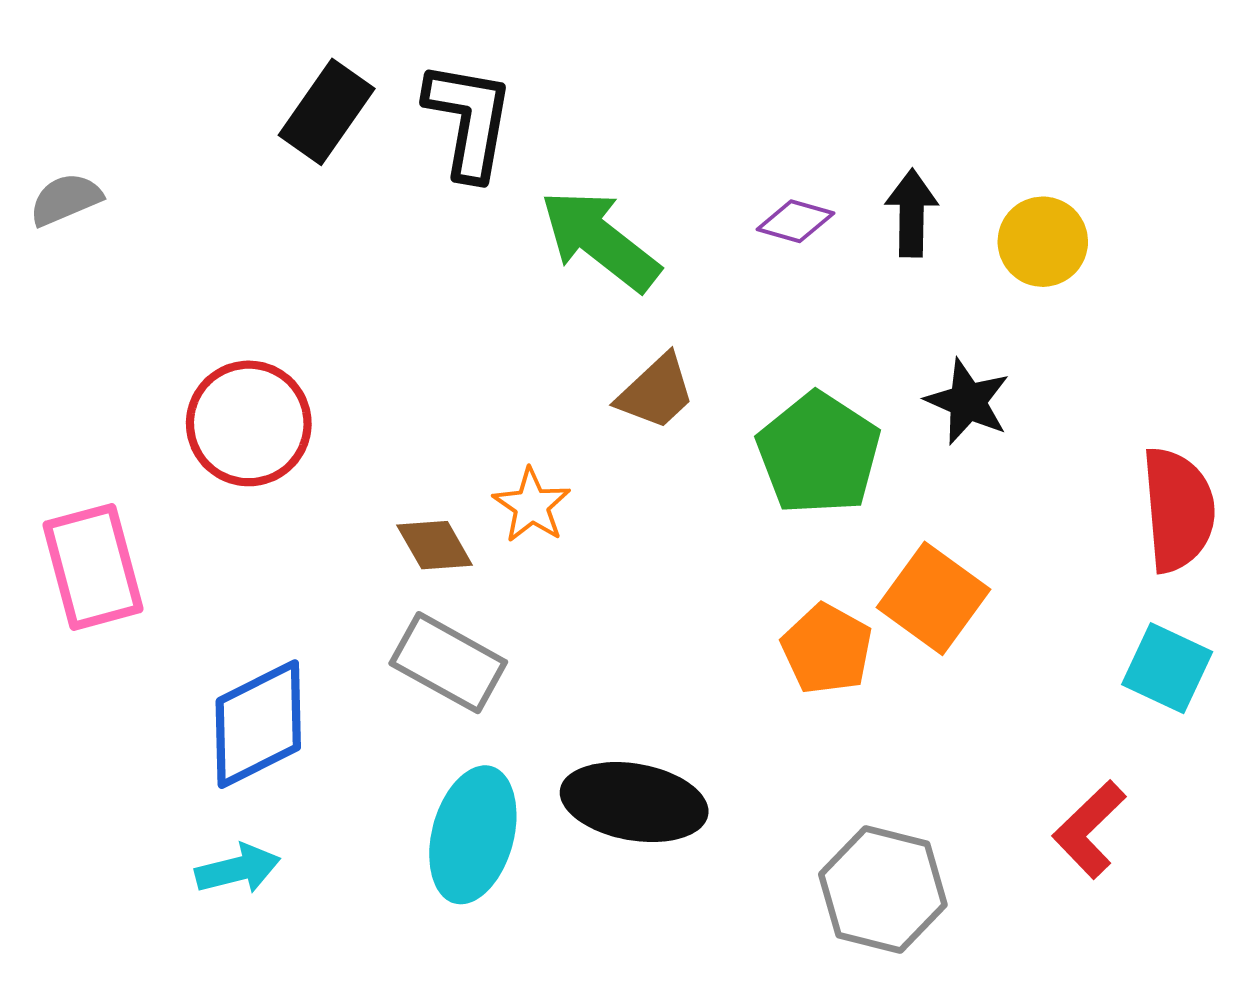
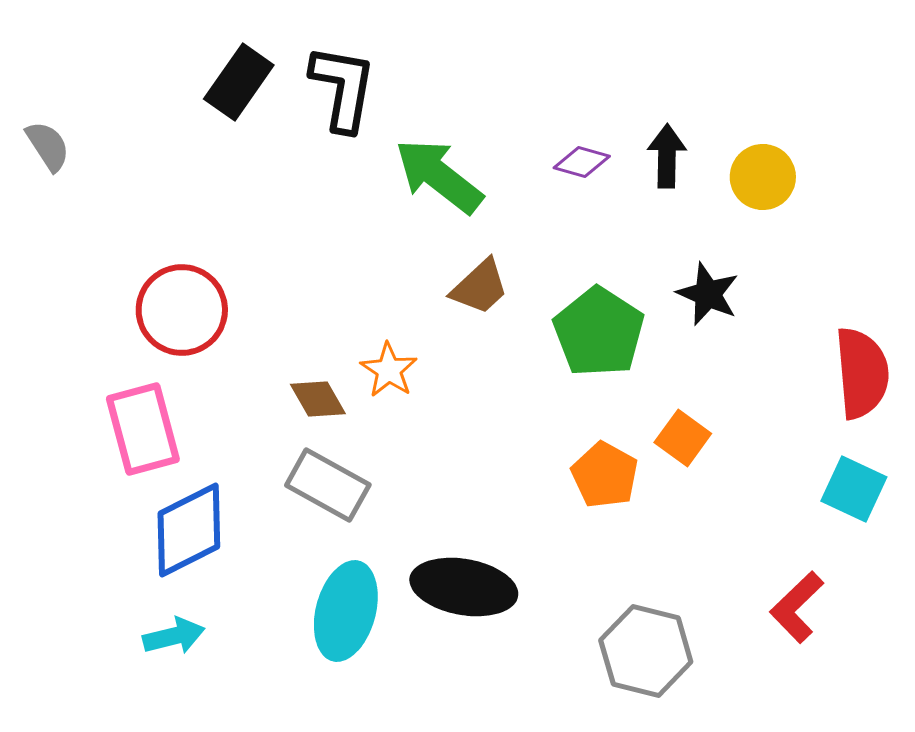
gray semicircle: (66, 199) -> (48, 146), turned 80
pink rectangle: (93, 567) -> (143, 429), moved
orange square: (933, 598) -> (683, 438), size x0.7

